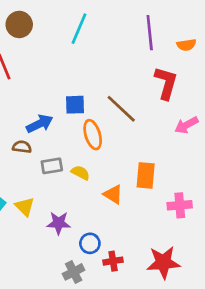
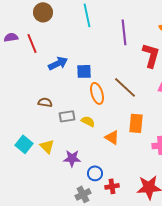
cyan line: (79, 29) -> (87, 15), turned -35
purple line: (150, 33) -> (124, 32), moved
brown line: (121, 109) -> (125, 87), moved
blue arrow: (40, 124) -> (58, 63), moved

